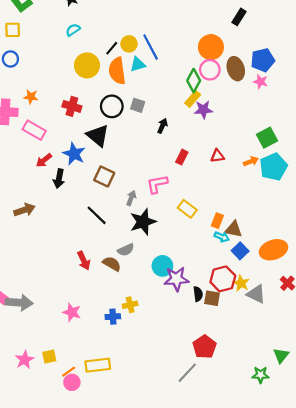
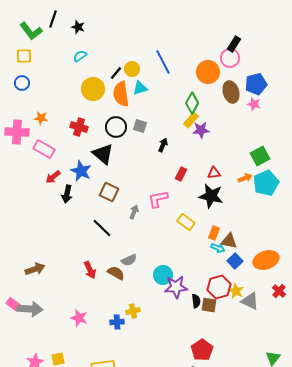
blue line: (151, 47) -> (163, 62), moved
pink circle: (210, 70) -> (230, 58), moved
brown arrow: (24, 210) -> (35, 269), moved
black star: (143, 222) -> (211, 196), moved, turned 30

